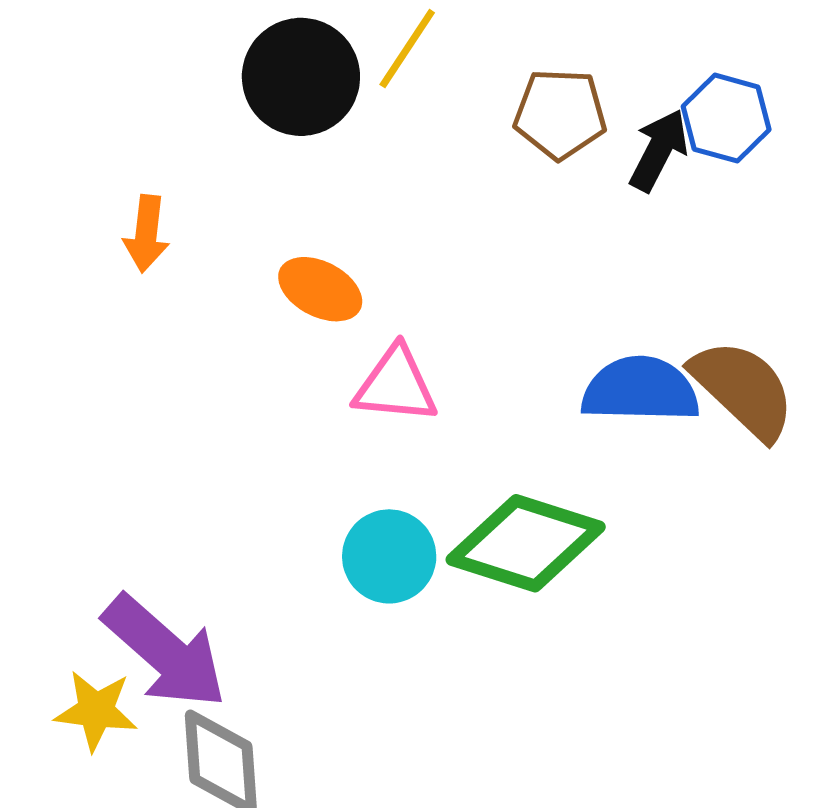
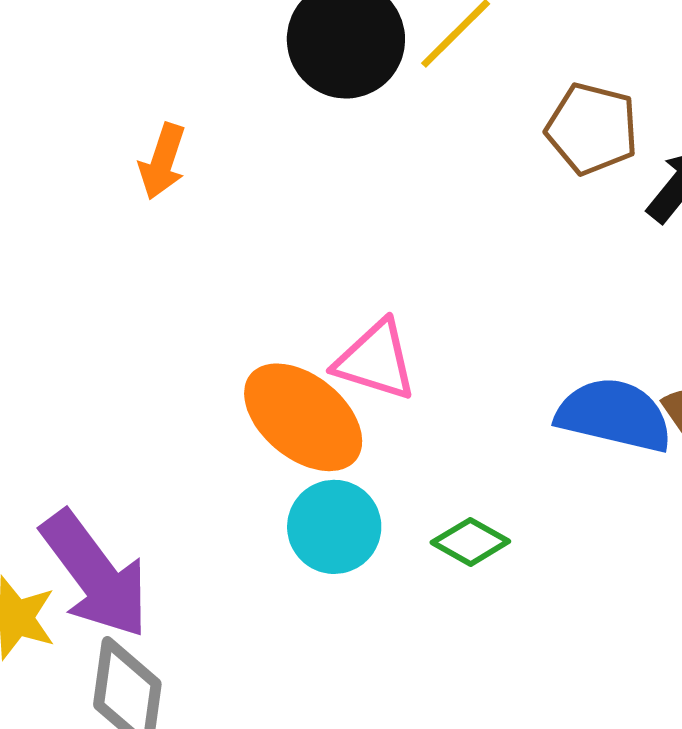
orange ellipse: (320, 289) -> (303, 417), moved, size x1.5
green diamond: (526, 543) -> (470, 542), size x0.5

